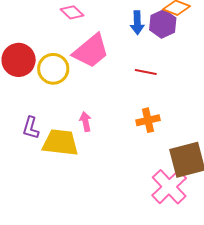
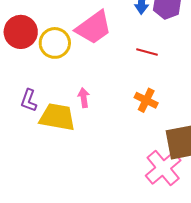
orange cross: (148, 120) -> (146, 100), turned 35

